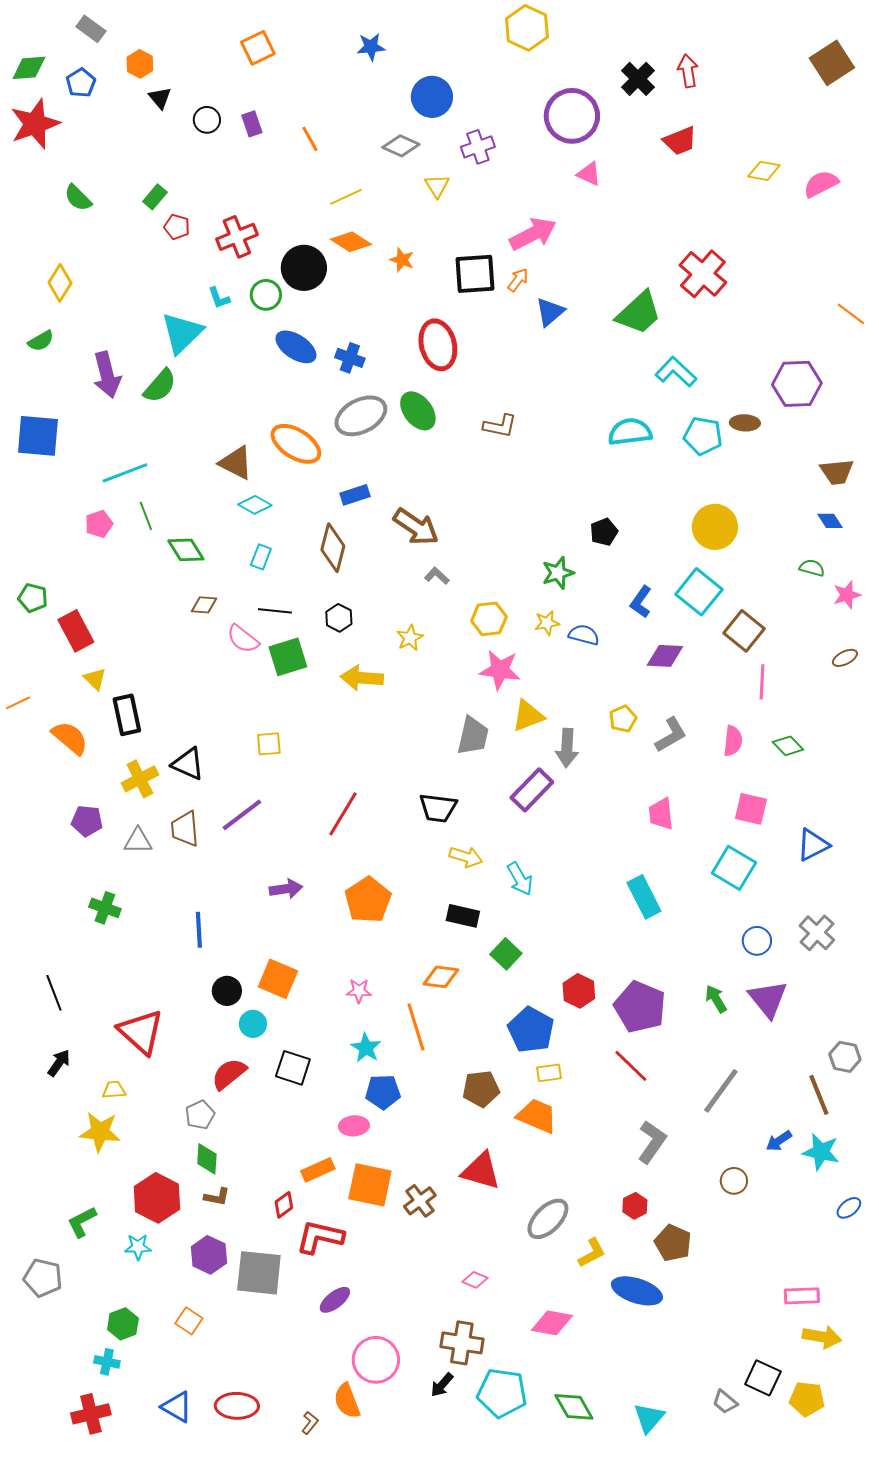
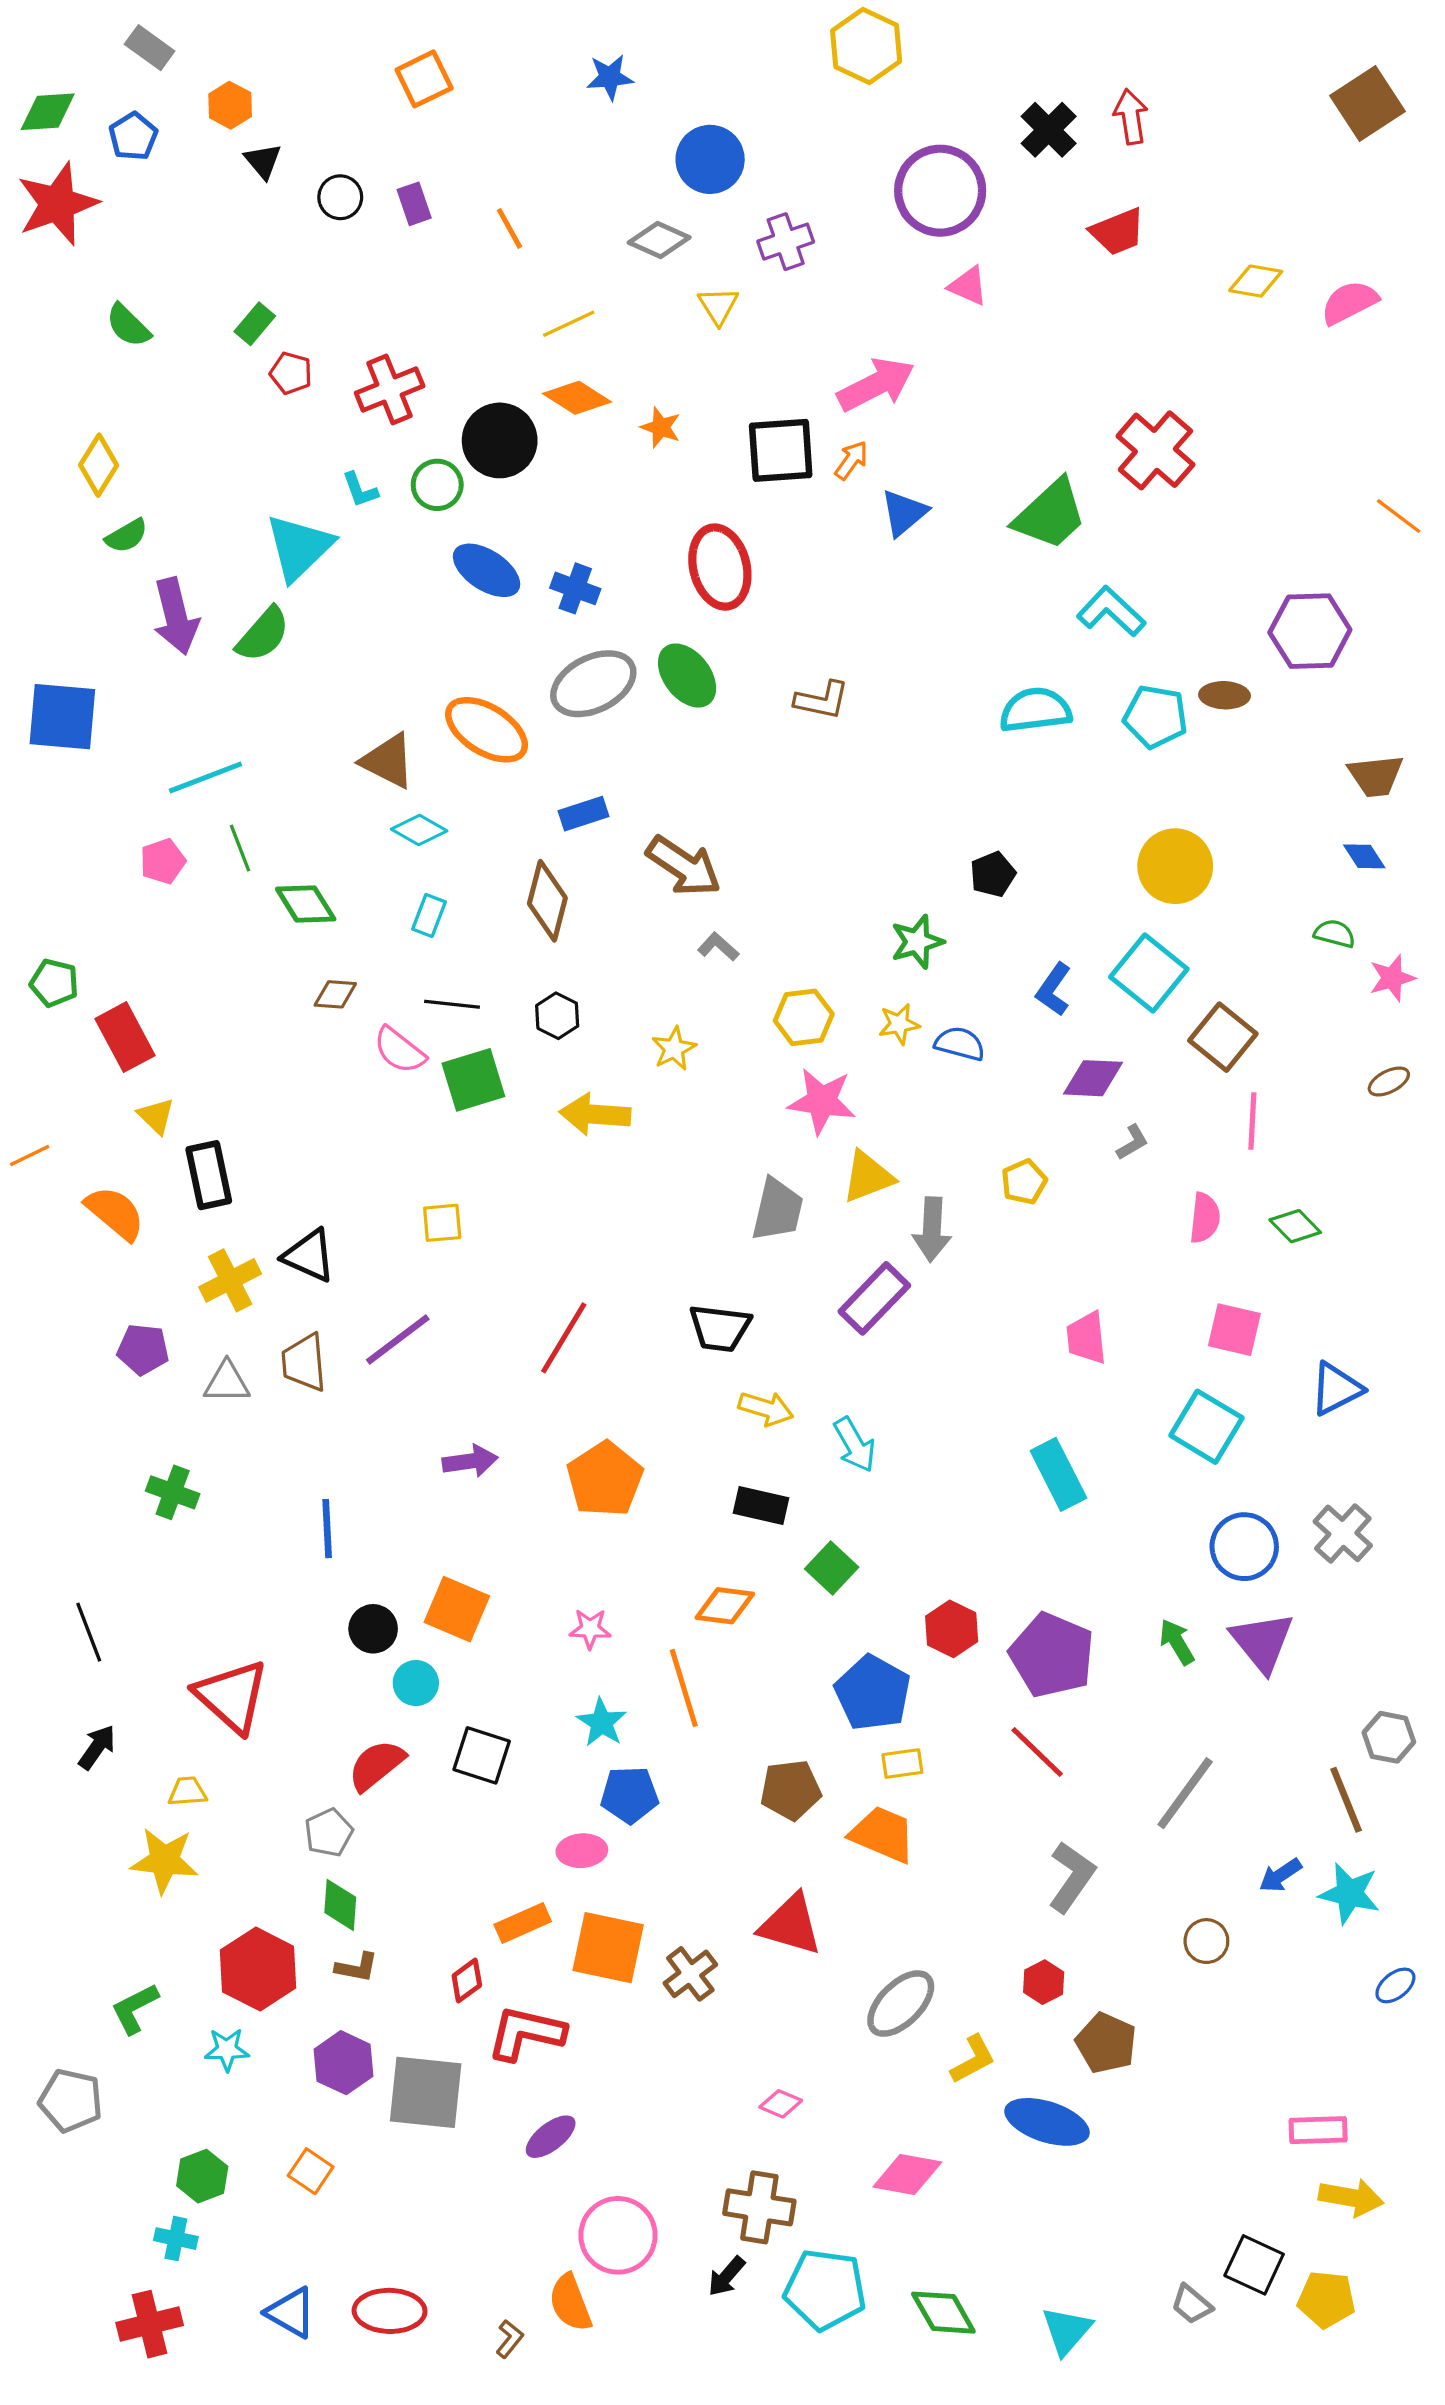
green semicircle: (41, 341) -> (127, 536), moved
gray L-shape: (671, 735) -> (1132, 1142), moved, size x0.6
blue circle: (757, 941) -> (1244, 1547), size x1.4

